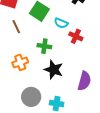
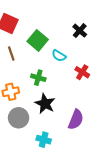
red cross: (76, 36) -> (82, 72), moved
gray circle: (31, 97) -> (19, 118), moved

